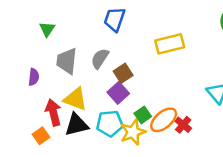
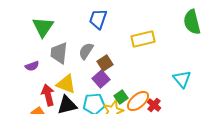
green triangle: (47, 29) -> (43, 27), size x1.6
purple semicircle: (34, 77) -> (32, 66), turned 64

